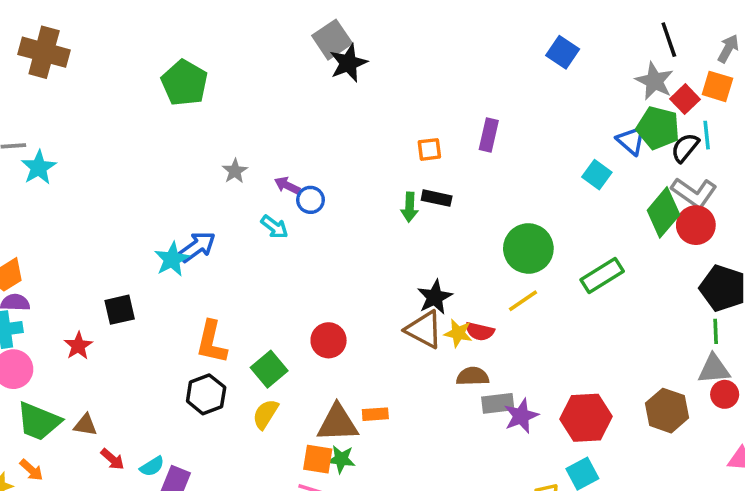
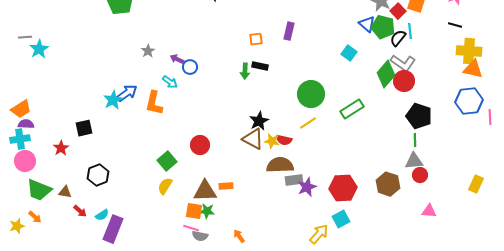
blue triangle: (631, 140) -> (367, 24), moved
orange L-shape: (211, 342) -> (154, 103), moved
brown semicircle: (473, 376) -> (280, 165), size x1.5
black hexagon: (206, 394) -> (98, 175), moved

